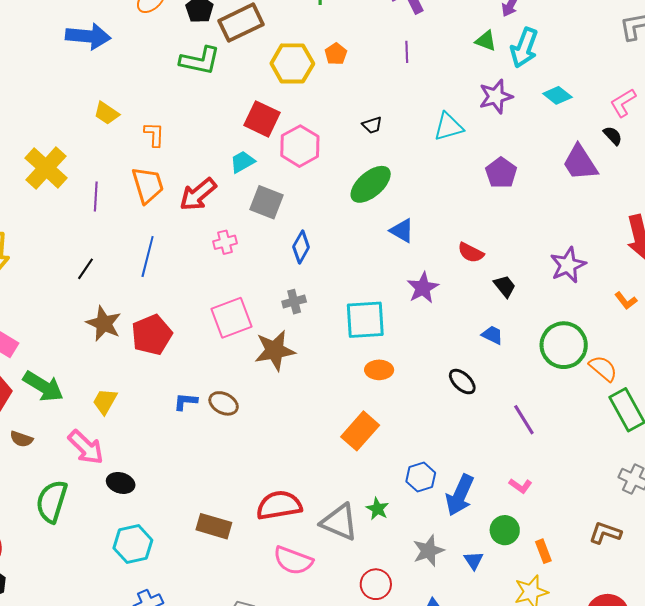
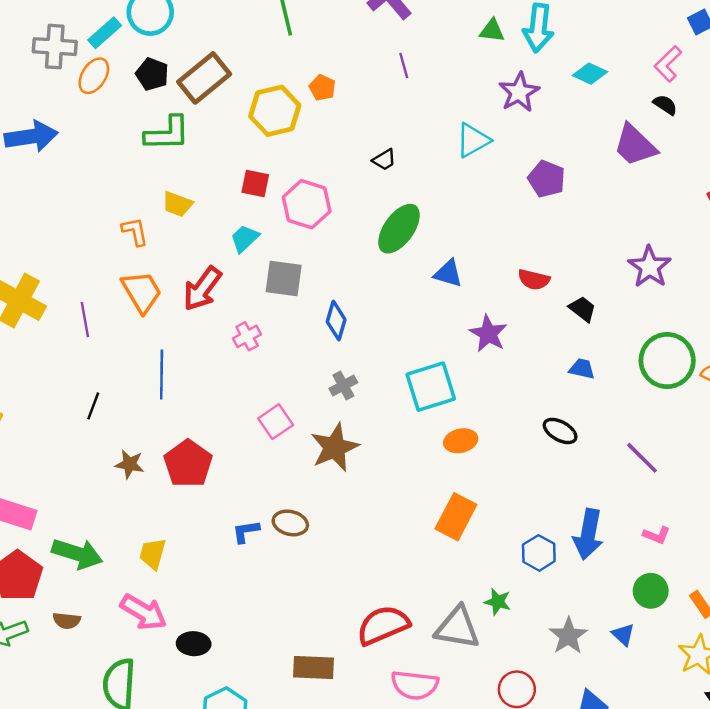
yellow trapezoid: (106, 113) -> (177, 204), moved
red square: (262, 119) -> (255, 184), size x0.7
pink square: (232, 318) -> (276, 422), size x0.7
brown star: (104, 324) -> (130, 464), size x0.7
blue arrow: (460, 495) -> (588, 534), moved

